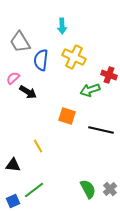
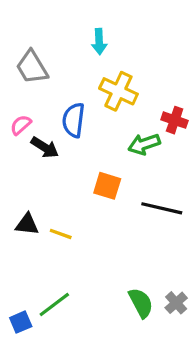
blue semicircle: (41, 60) -> (74, 120), moved
yellow line: (38, 146) -> (61, 234), turned -40
black triangle: (13, 165) -> (27, 224), moved

